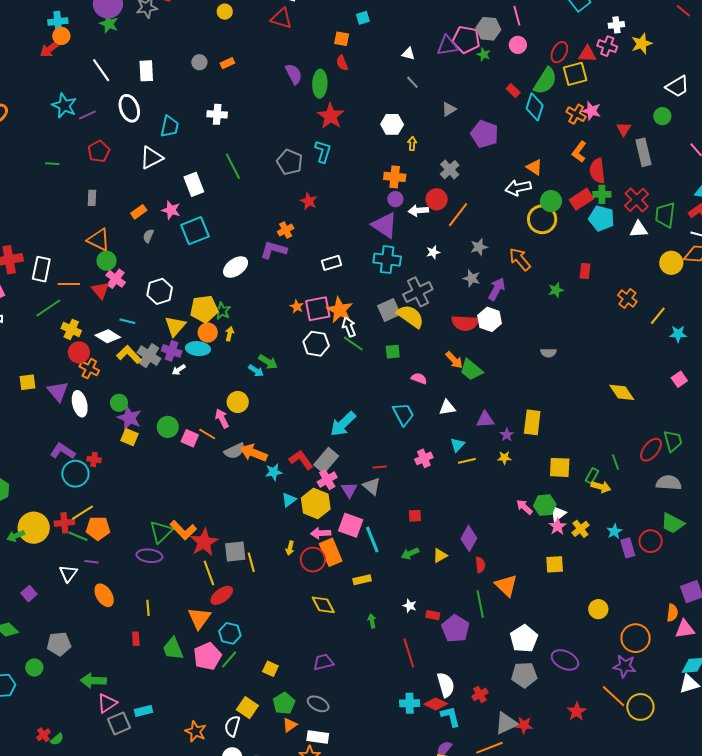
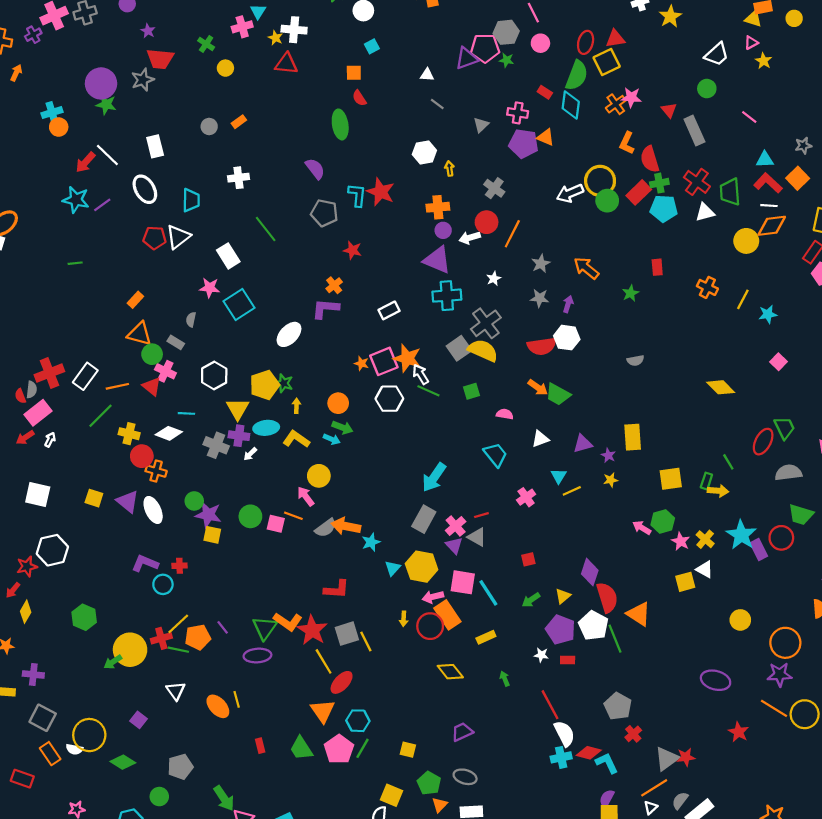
pink cross: (607, 46) -> (518, 113), moved
red arrow: (50, 49) -> (85, 162), moved
purple semicircle: (294, 74) -> (315, 169), moved
orange cross: (576, 114) -> (616, 104), turned 36
red star: (331, 116) -> (381, 192), moved
red pentagon: (99, 151) -> (155, 238), moved, turned -30
orange triangle: (534, 167) -> (546, 137), moved
gray rectangle: (92, 198) -> (176, 342), moved, turned -49
orange rectangle: (139, 212) -> (135, 300), moved
yellow circle: (542, 219) -> (600, 181), moved
white rectangle: (41, 269) -> (85, 376), turned 35
purple arrow: (497, 289) -> (568, 304), size x0.7
orange circle: (208, 333) -> (338, 403), moved
yellow L-shape: (129, 355) -> (296, 439), moved
yellow square: (28, 382) -> (94, 498), turned 36
red L-shape: (301, 460) -> (336, 589), moved, turned 140
cyan circle: (75, 474) -> (163, 584), size x0.7
pink cross: (327, 480) -> (456, 526), moved
white triangle: (558, 513) -> (705, 569), moved, turned -42
cyan star: (614, 531) -> (741, 535), size x1.8
purple line: (91, 562) -> (223, 627), moved, turned 56
red semicircle: (480, 565) -> (607, 597), size x1.8
yellow line: (148, 608) -> (237, 699), moved
purple pentagon: (456, 629) -> (561, 630), moved
white pentagon: (524, 639) -> (593, 626), moved
gray pentagon: (524, 675) -> (618, 706), moved, turned -30
green arrow: (93, 681) -> (224, 798), turned -115
white semicircle: (446, 685) -> (564, 733), moved

